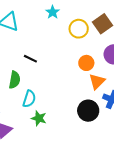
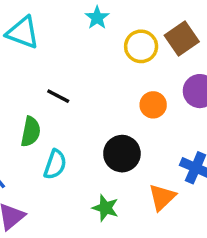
orange triangle: (97, 81) -> (162, 197), moved
black circle: (88, 111) -> (122, 154), moved
green star: (39, 118) -> (105, 208), moved

